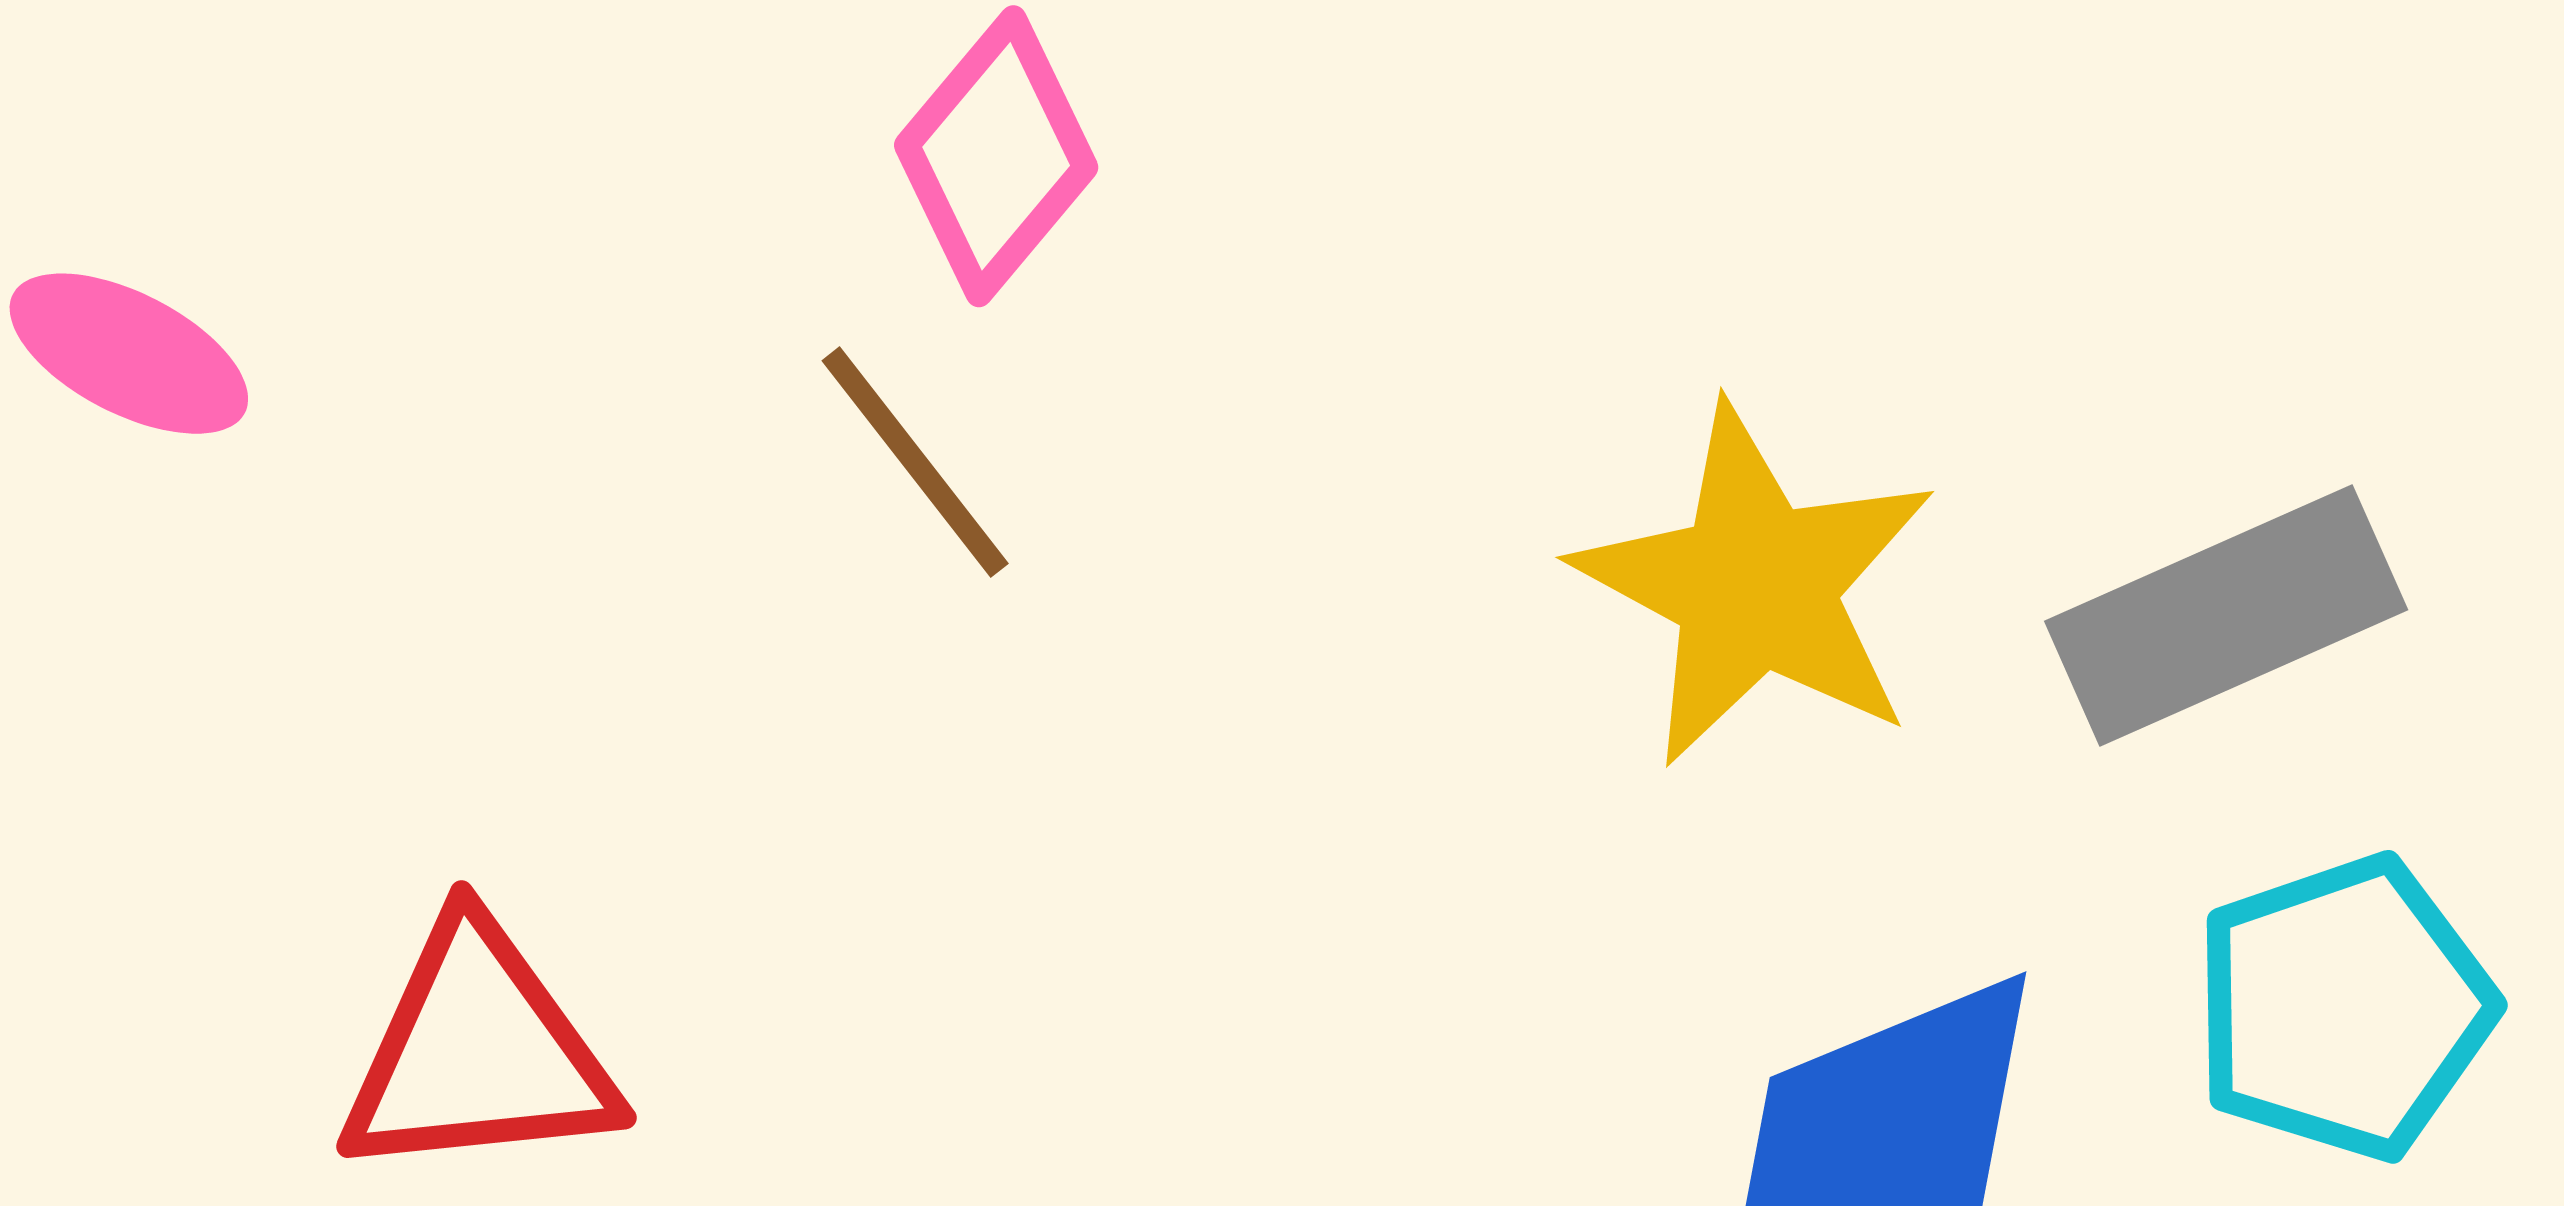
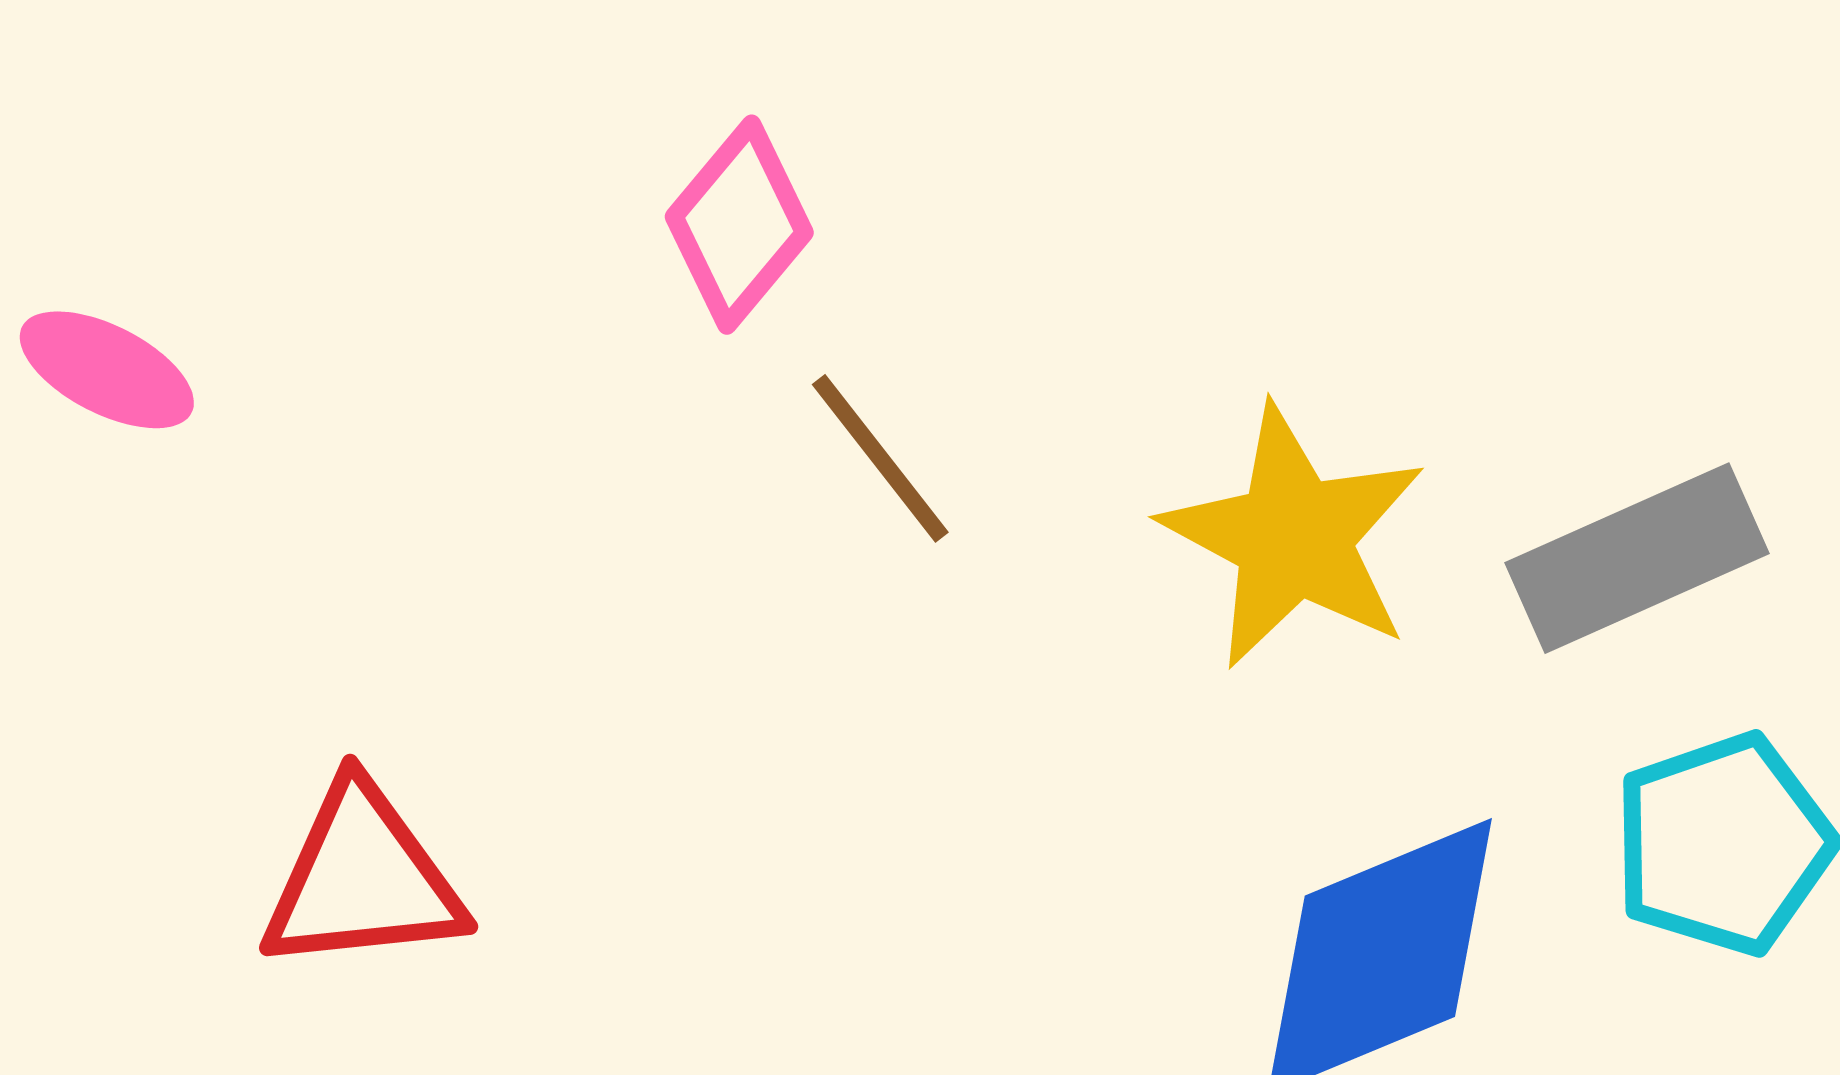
brown line: (915, 462) -> (880, 458), moved

